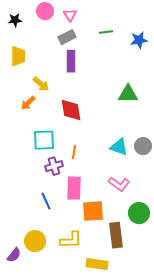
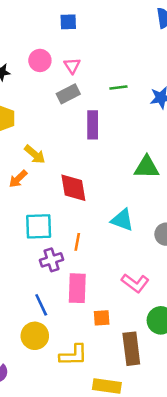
purple rectangle: (71, 61) -> (93, 125), moved
cyan triangle: (119, 147) -> (122, 220), moved
orange square: (93, 211) -> (102, 318), size x0.6
yellow circle: (35, 241) -> (35, 336), moved

